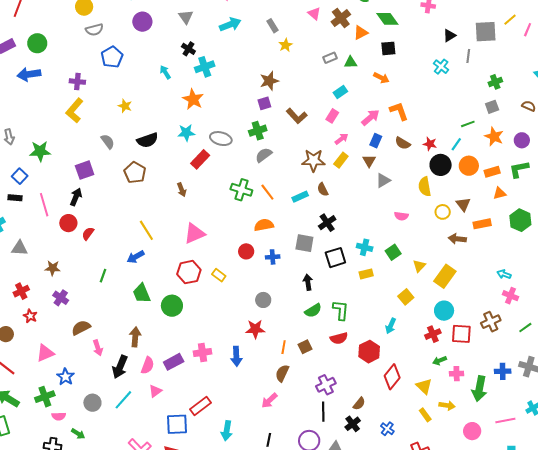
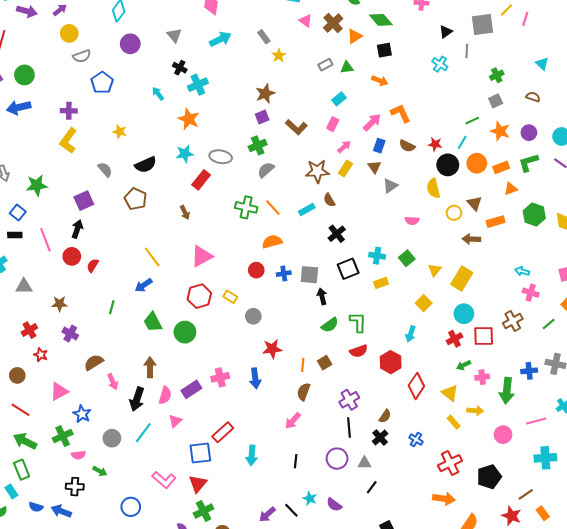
gray square: (304, 243) -> (309, 275), moved
gray circle: (263, 300) -> (253, 316), moved

